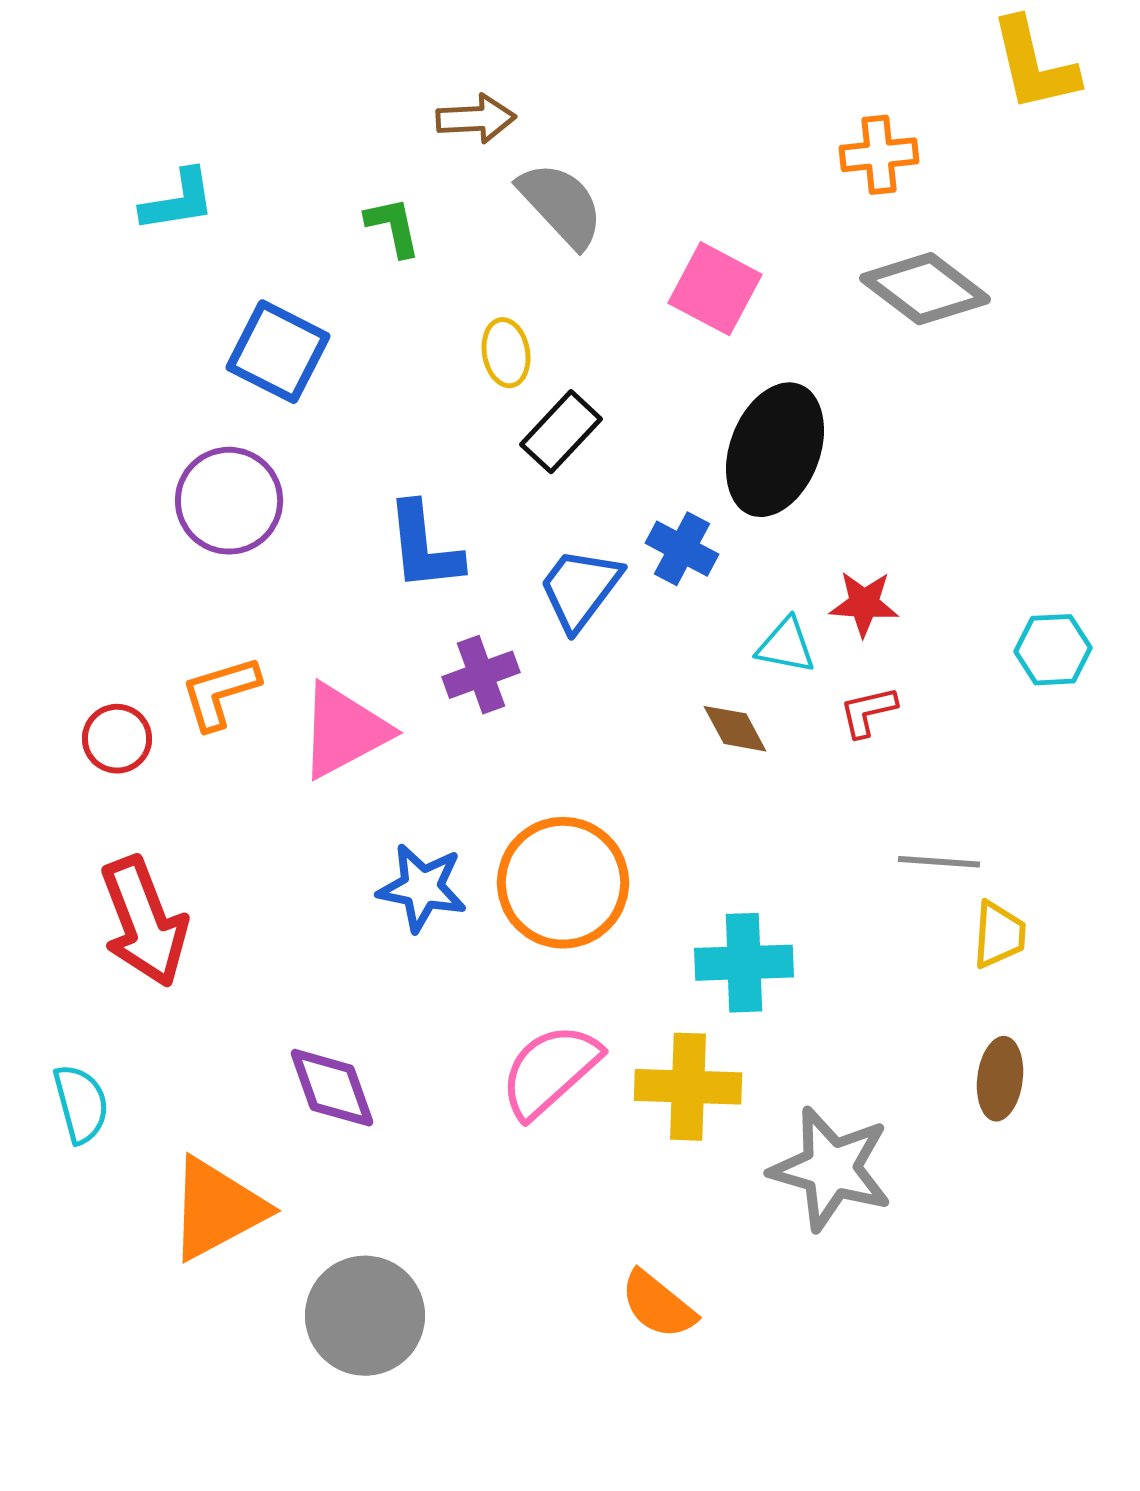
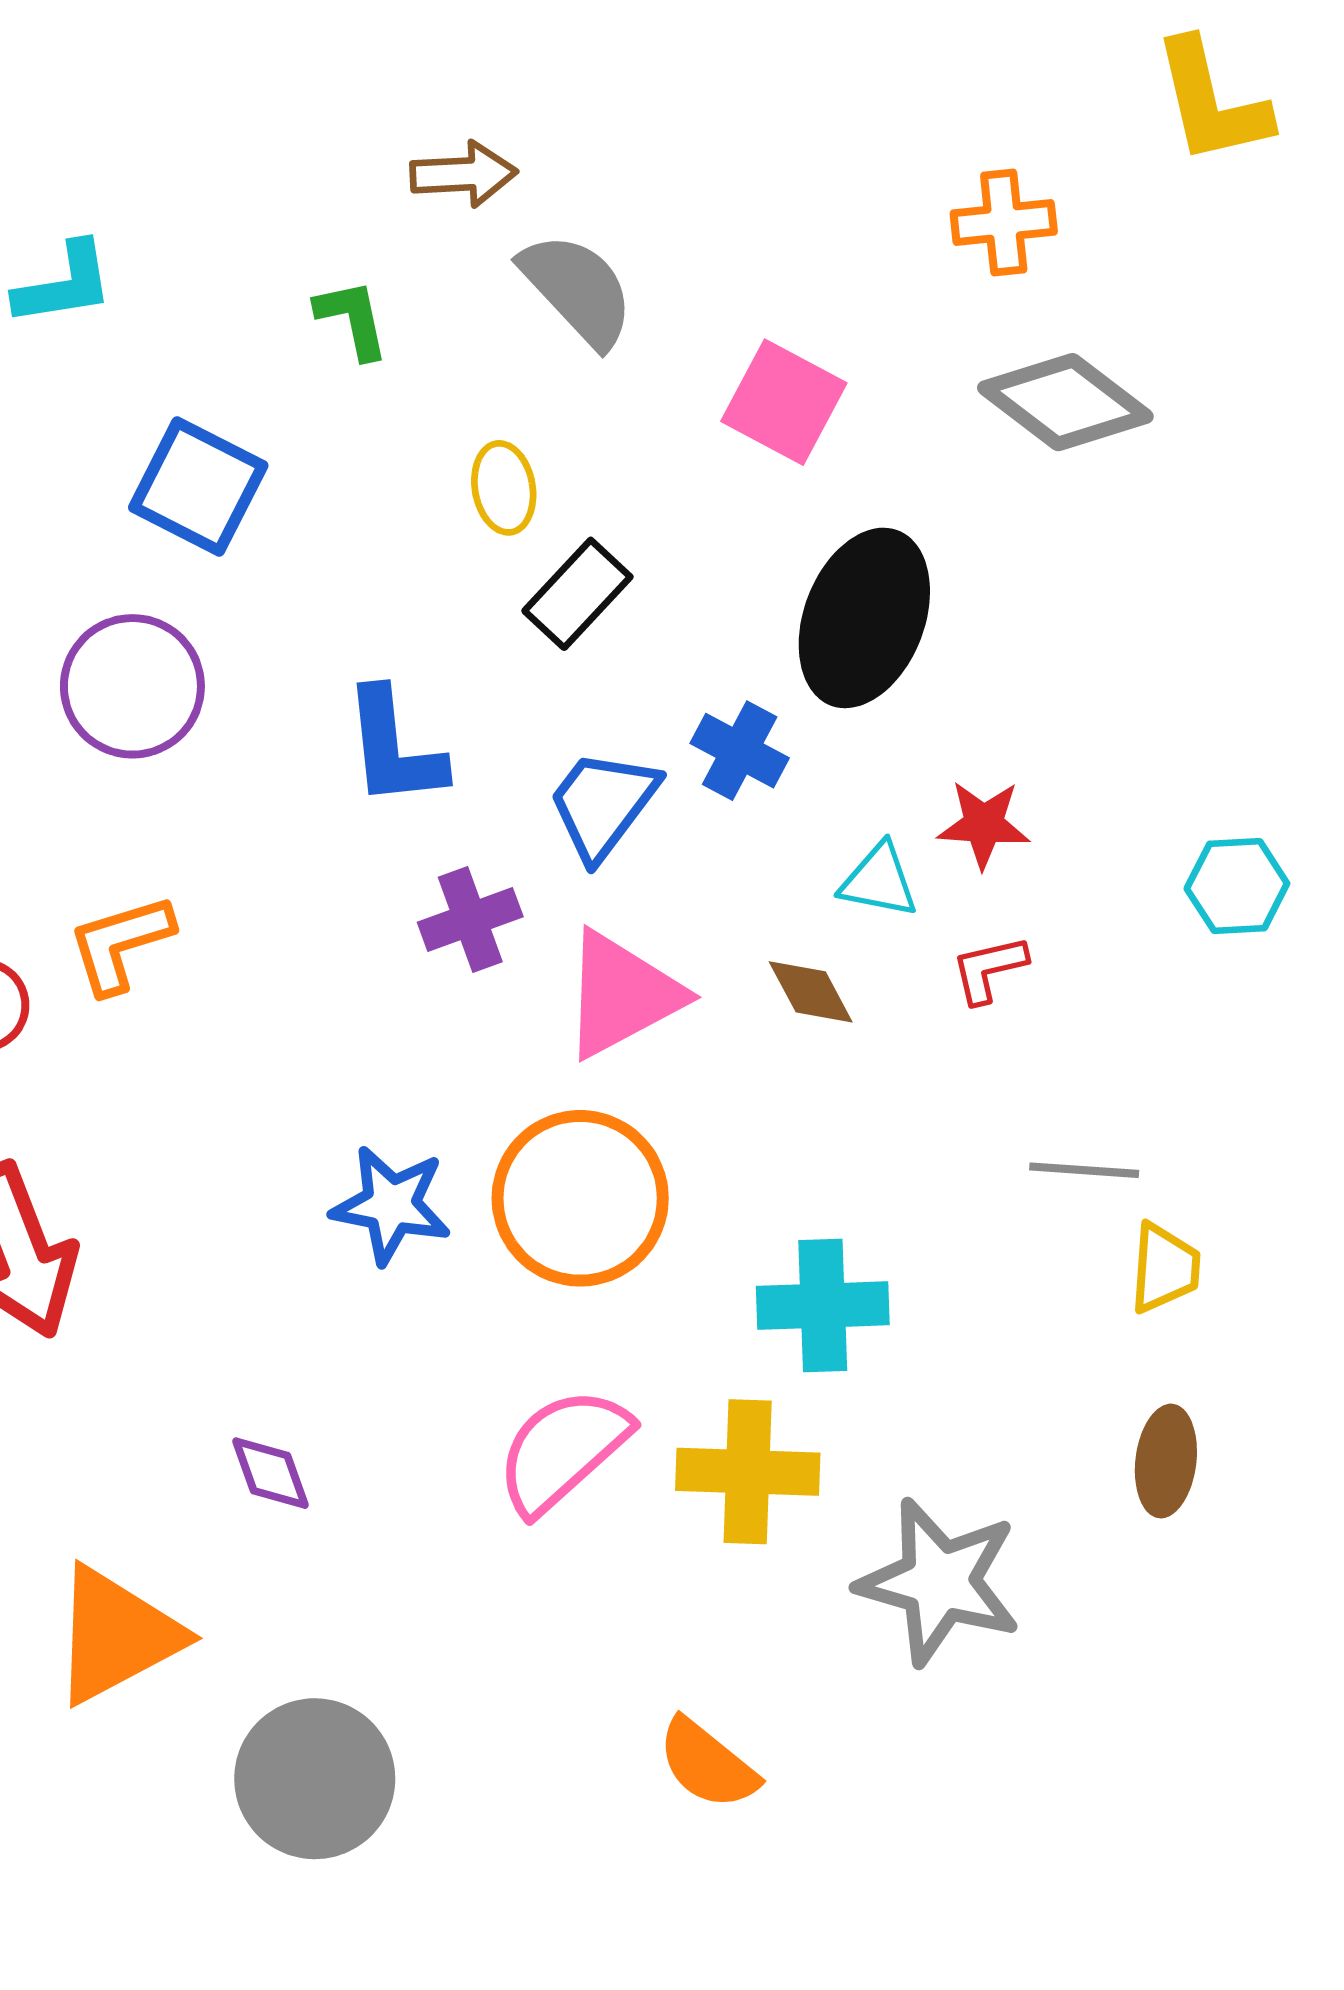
pink triangle: (344, 731) -> (622, 995), moved
purple diamond: (332, 1088) -> (271, 1473), size x0.7

